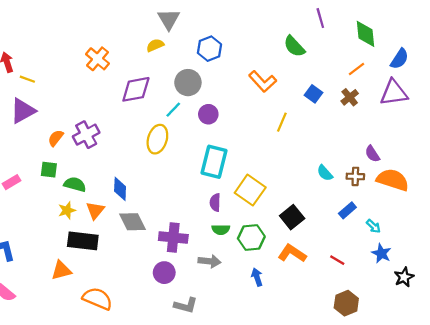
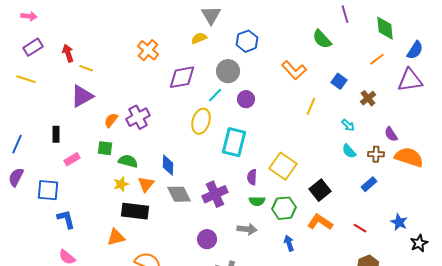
brown cross: (350, 97) -> (368, 98), moved
cyan rectangle: (214, 162) -> (234, 142), moved
cyan arrow: (373, 226) -> (348, 125), moved
purple cross: (173, 238) -> (215, 194), moved, turned -30

